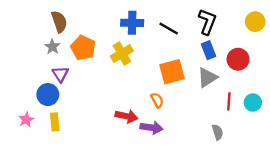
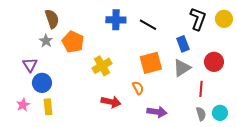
black L-shape: (207, 22) -> (198, 19), moved
yellow cross: (122, 54) -> (102, 66), moved
red circle: (238, 59) -> (214, 62), moved
purple triangle: (60, 74) -> (30, 65), moved
cyan circle: (253, 103) -> (220, 113), moved
purple arrow: (151, 128) -> (157, 112), moved
gray semicircle: (218, 132) -> (201, 114), moved

